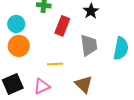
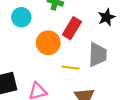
orange circle: (19, 46) -> (48, 43), moved
yellow line: (55, 64) -> (71, 68), moved

